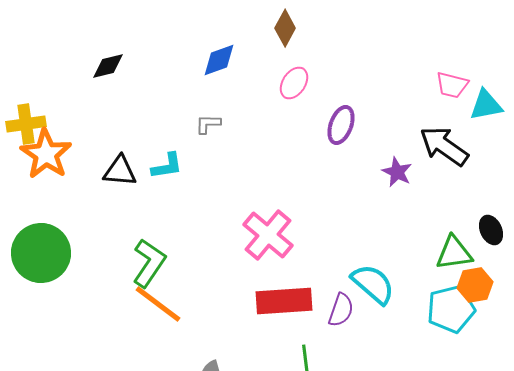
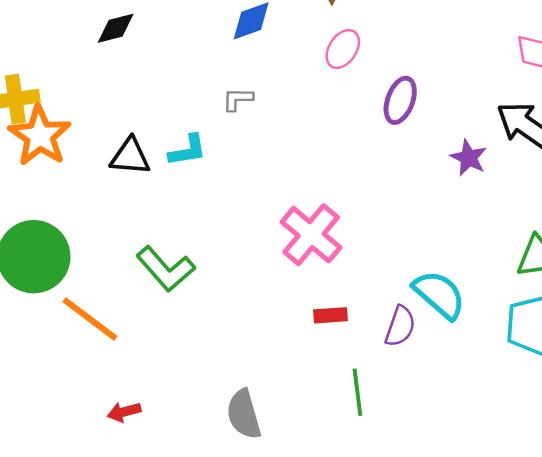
green L-shape: (149, 263) -> (166, 269), turned 105
red rectangle: (284, 301) -> (331, 315), size x0.5
orange line: (158, 304) -> (90, 319), moved

